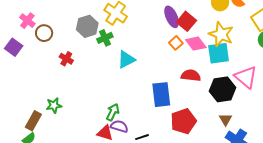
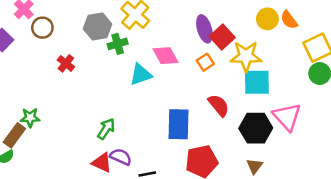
yellow star: (221, 34) -> (246, 56), moved, turned -30
pink diamond: (196, 44) -> (166, 56), moved
red semicircle: (191, 75) -> (219, 105), turned 36
green star: (54, 105) -> (30, 118), moved
green arrow: (113, 112) -> (106, 129), moved

